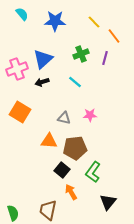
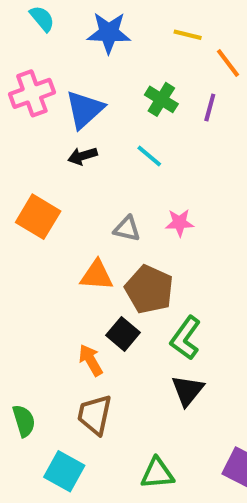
yellow line: (94, 22) -> (188, 35), turned -32
green cross: (81, 54) -> (161, 99), turned -35
pink cross: (17, 69) -> (32, 93), moved
brown pentagon: (75, 148) -> (149, 289), turned 30
orange arrow: (71, 192) -> (91, 360), moved
black triangle: (108, 202) -> (188, 390), moved

